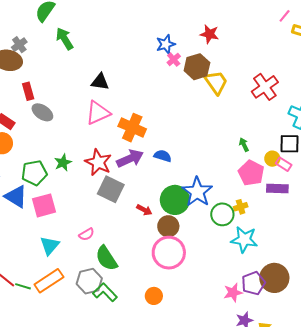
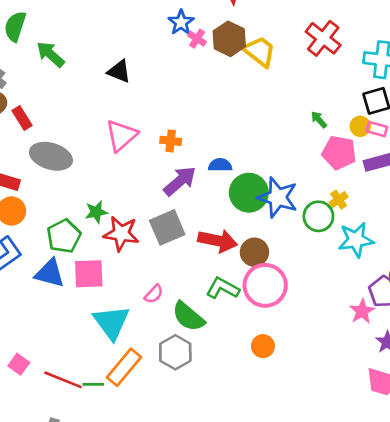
black triangle: (100, 82) -> (119, 71), moved, turned 30
red rectangle: (28, 91) -> (22, 118), moved
gray ellipse: (42, 112) -> (51, 156), size x1.4
orange cross: (132, 128) -> (171, 141), size x0.6
red star: (98, 162) -> (121, 233), moved
green star: (63, 163) -> (96, 212), turned 30
gray square: (111, 189) -> (167, 227), turned -32
green circle: (175, 200) -> (249, 193), moved
pink square: (44, 205) -> (89, 274), turned 30
red arrow: (144, 210) -> (218, 241), size x1.8
cyan triangle: (50, 246) -> (111, 322), size x1.4
green L-shape: (105, 292) -> (223, 288), moved

